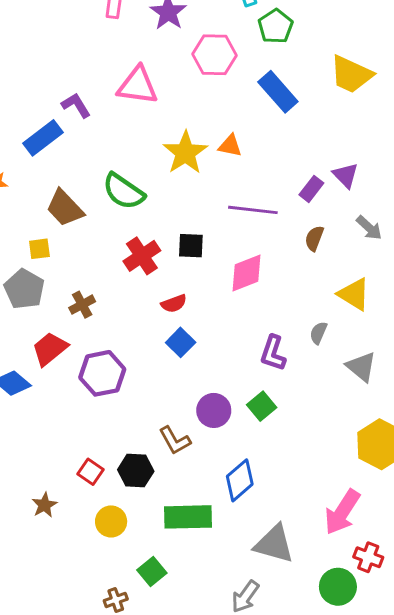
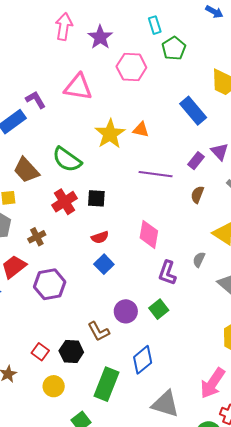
blue rectangle: (278, 92) -> (193, 111), moved
black square: (191, 246) -> (96, 198), moved
red cross: (142, 256) -> (65, 202), moved
pink diamond: (246, 273) -> (149, 234), moved, turned -60
green rectangle: (188, 517) -> (107, 384), turned -68

